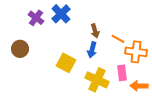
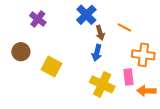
blue cross: (61, 14) -> (86, 15), moved
orange line: (118, 39) -> (124, 27), moved
yellow square: (66, 63) -> (52, 66), moved

